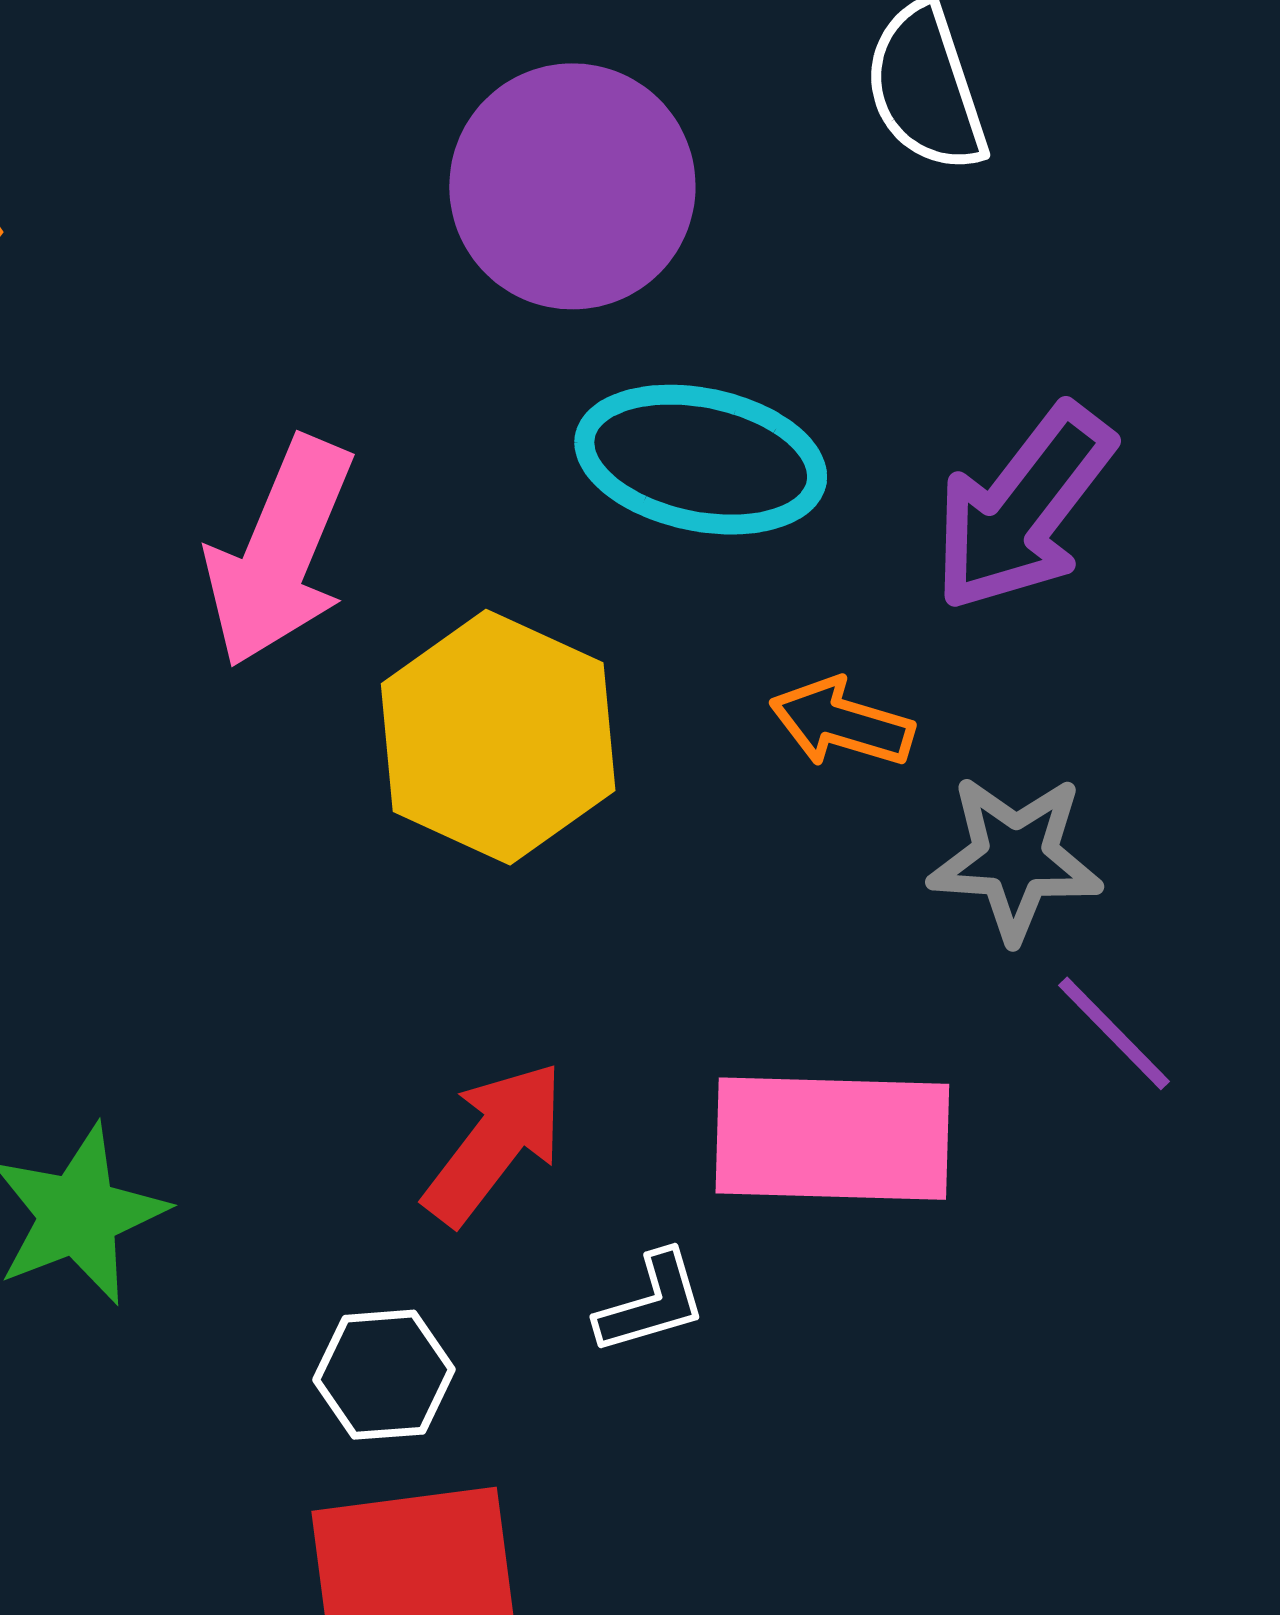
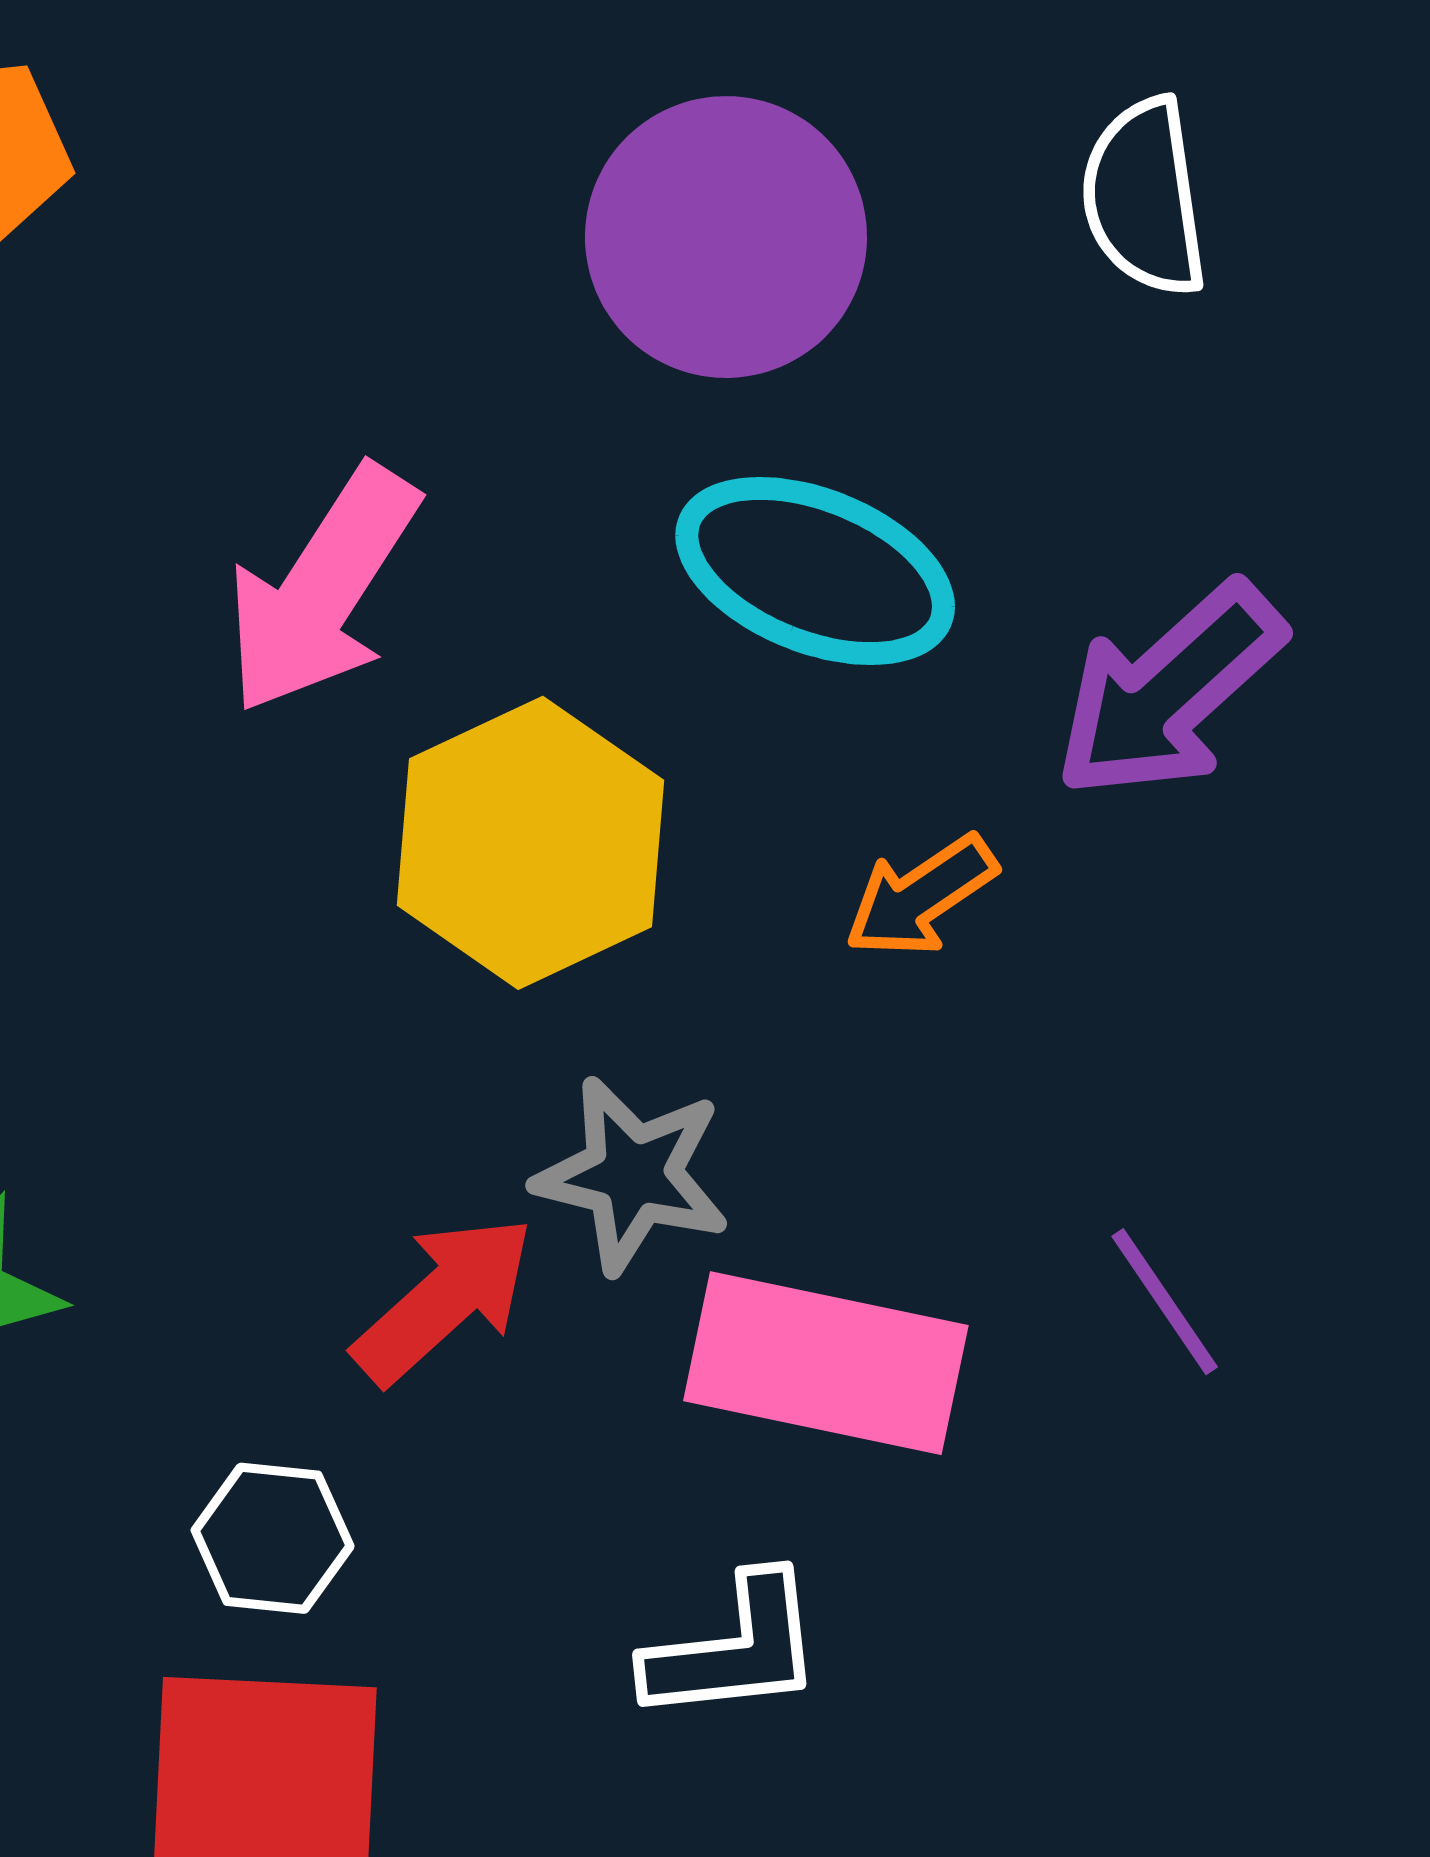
orange arrow: (842, 723) -> (921, 896), turned -61
gray star: (1015, 858) -> (632, 1175), moved
white L-shape: (651, 1303) -> (734, 1649), moved, size x1.4

